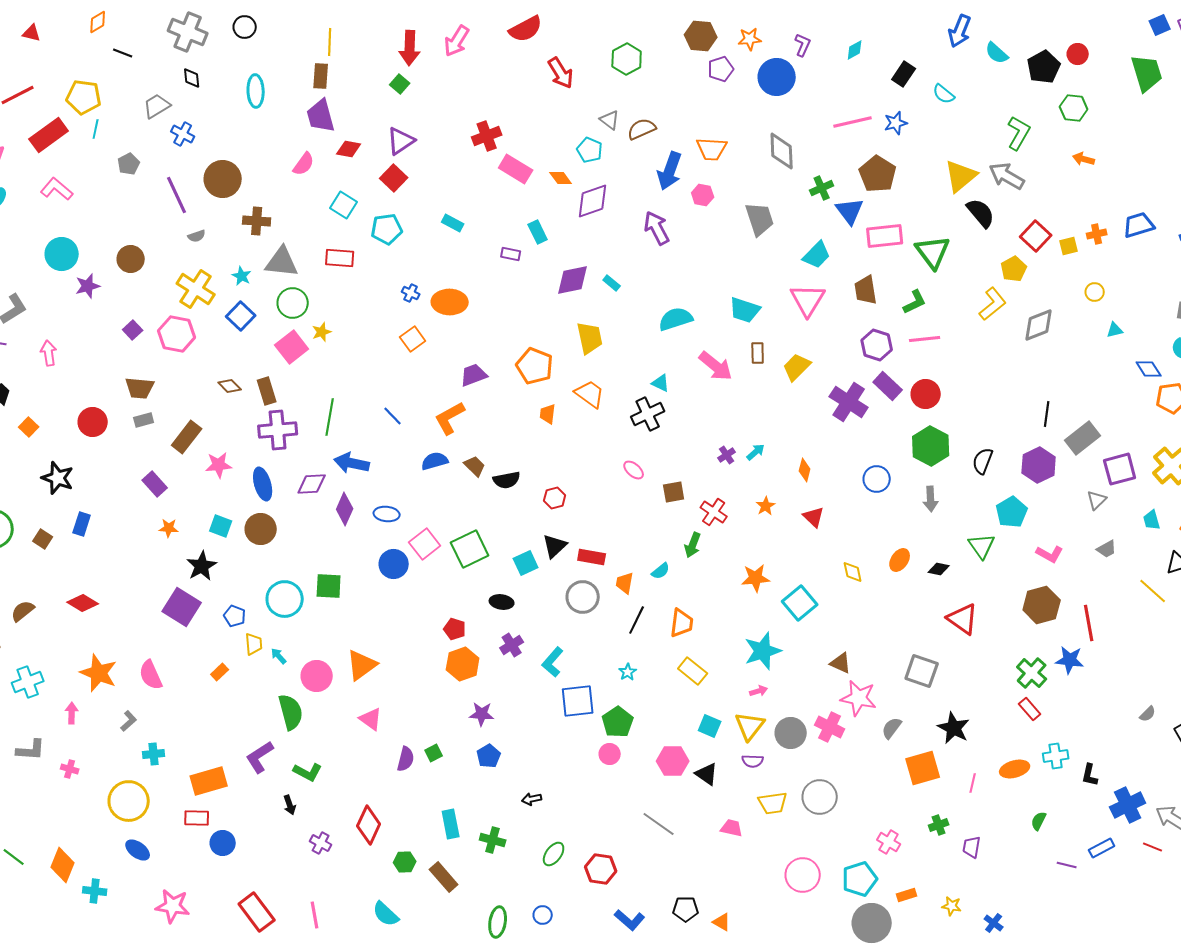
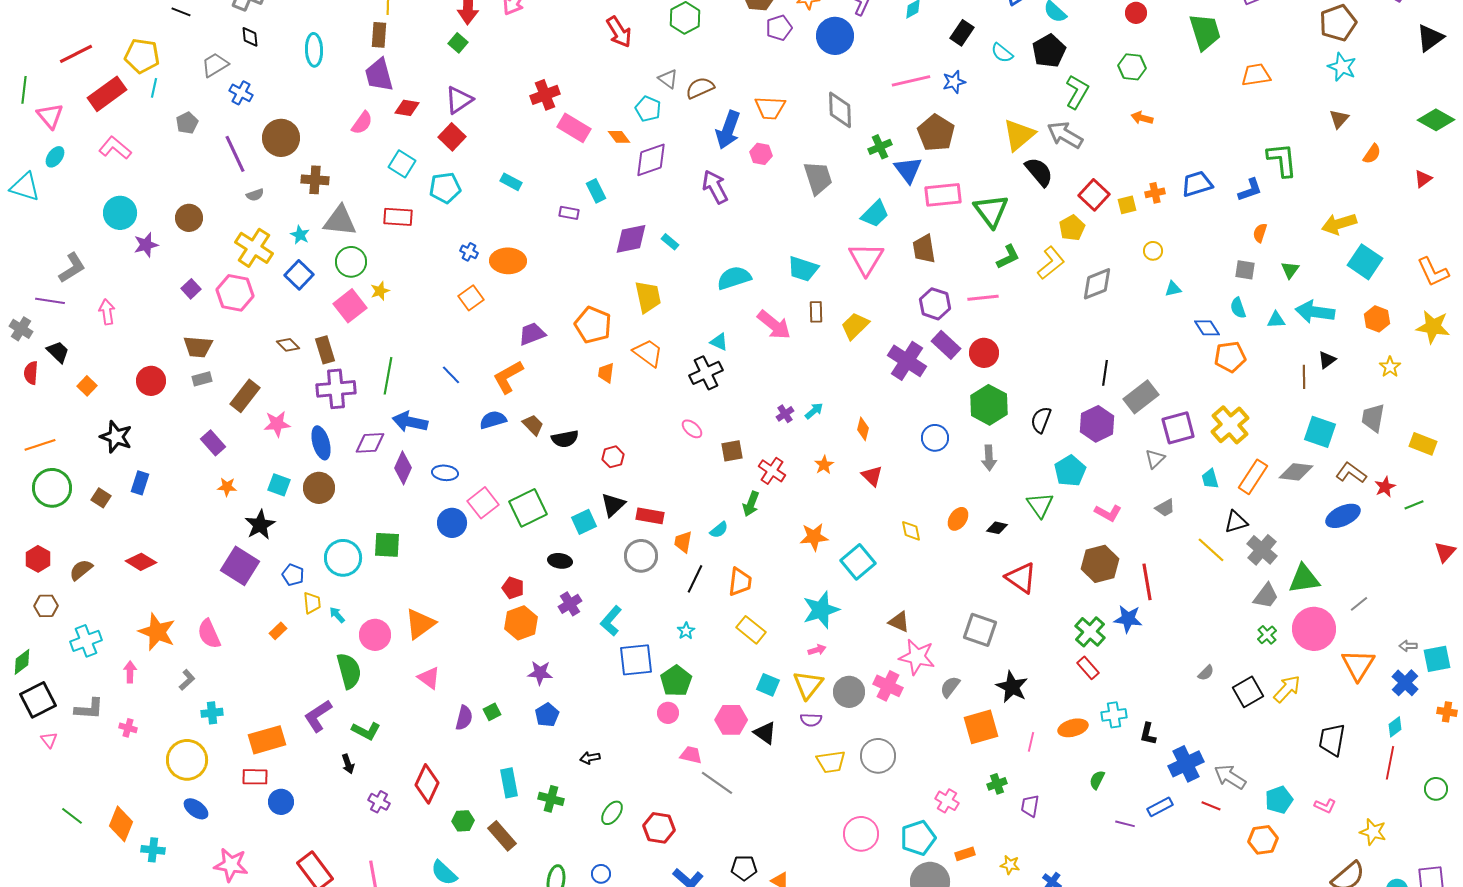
black pentagon: (1044, 67) -> (1049, 51), moved
green L-shape: (915, 302) -> (1008, 257), moved
pink trapezoid: (732, 828) -> (691, 755), moved

